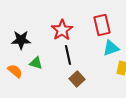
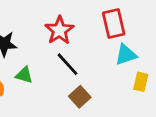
black line: (68, 55) -> (68, 64), turned -30

